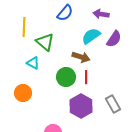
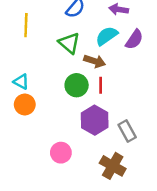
green triangle: (45, 42) -> (69, 43), moved
cyan triangle: (33, 63) -> (21, 82), moved
gray rectangle: (113, 104) -> (127, 131), moved

